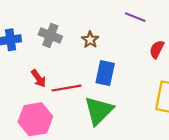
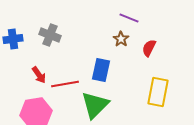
brown star: (90, 40) -> (121, 39), moved

